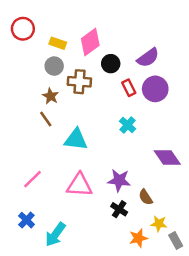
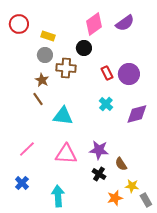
pink diamond: (90, 42) -> (94, 24), moved
purple semicircle: (148, 58) -> (125, 23), moved
black circle: (111, 64) -> (84, 48), moved
purple diamond: (167, 157) -> (137, 114), moved, turned -70
cyan arrow: (55, 234) -> (58, 196), moved, turned 140

